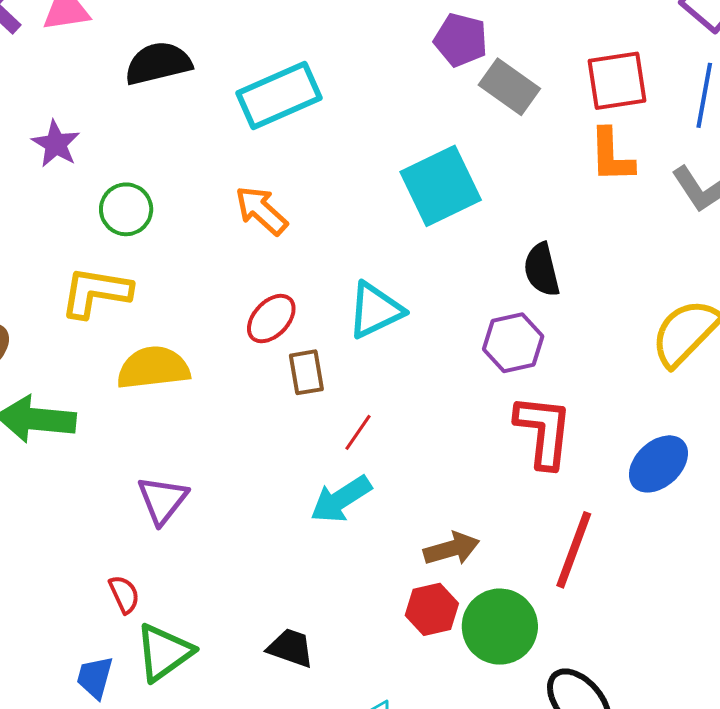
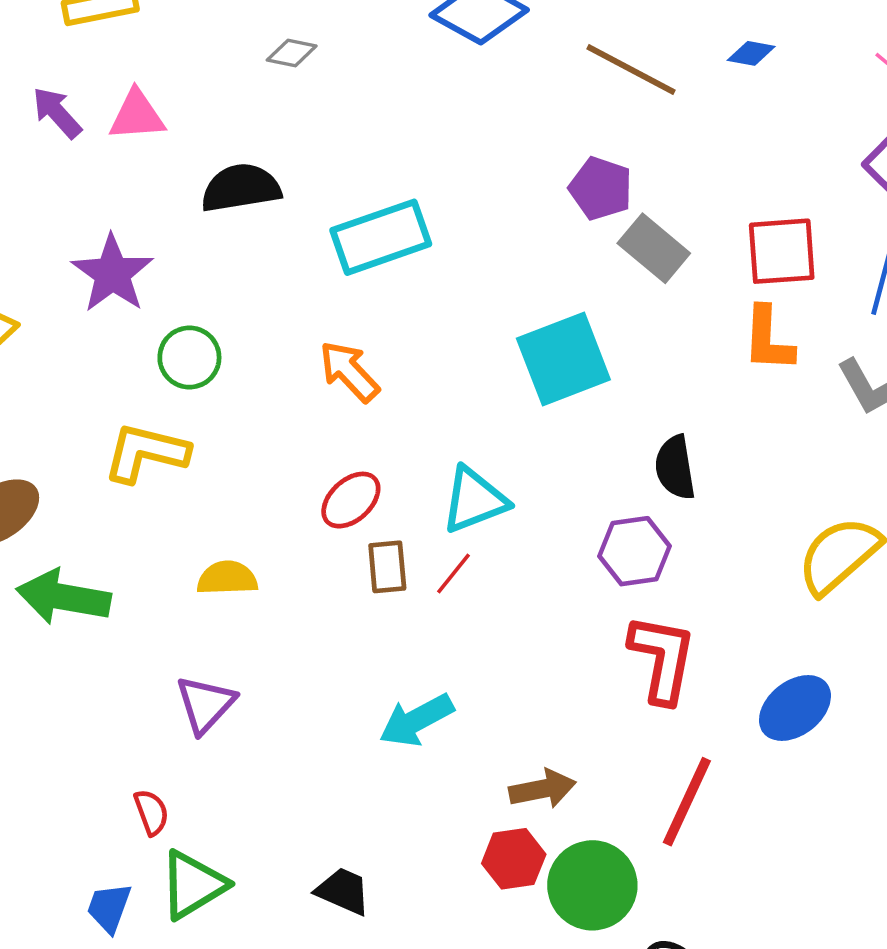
purple star: (56, 144) -> (112, 274), size x1.4
yellow semicircle: (153, 368) -> (227, 578), moved, size x0.7
red line: (358, 432) -> (453, 574), moved

